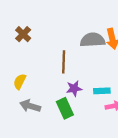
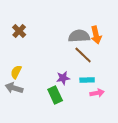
brown line: (64, 62) -> (83, 55), moved, turned -48
gray arrow: (30, 106) -> (14, 88), moved

